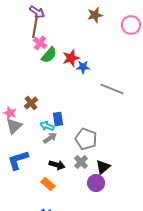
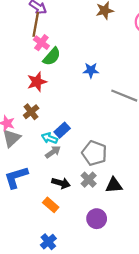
red star: (71, 58) -> (37, 82), moved
blue rectangle: (58, 119) -> (62, 130), turned 56
black triangle: (103, 167) -> (114, 185), turned 35
purple circle: (96, 183) -> (97, 219), moved

